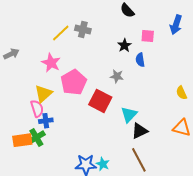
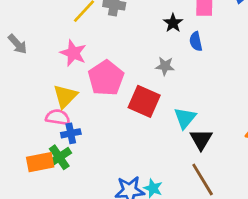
gray arrow: (11, 54) -> (18, 44), turned 77
pink semicircle: (37, 108) -> (58, 117), turned -60
black triangle: (140, 131) -> (201, 139), turned -30

